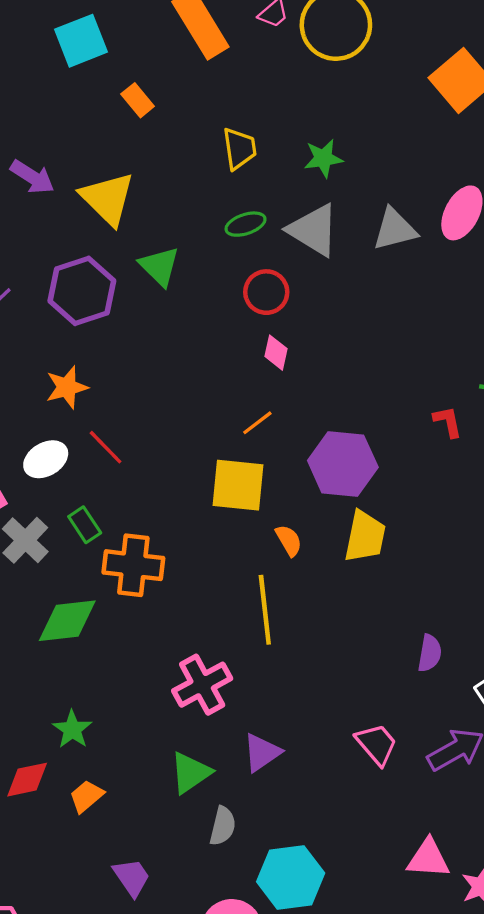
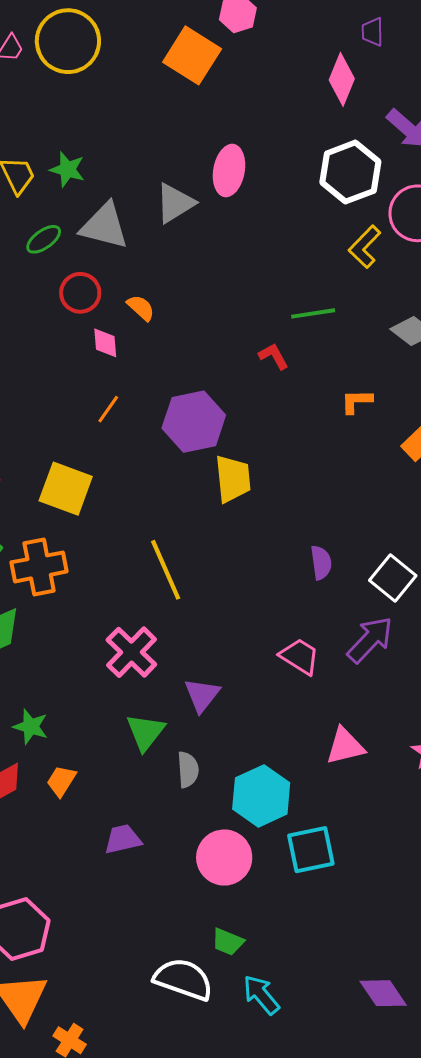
green star: (323, 158) -> (67, 169), moved, turned -30
yellow square: (238, 485) -> (66, 489), moved, turned 32
orange semicircle: (289, 540) -> (141, 308), moved
pink triangle: (428, 859) -> (345, 746), moved
purple trapezoid: (132, 877) -> (123, 839), turned -51

